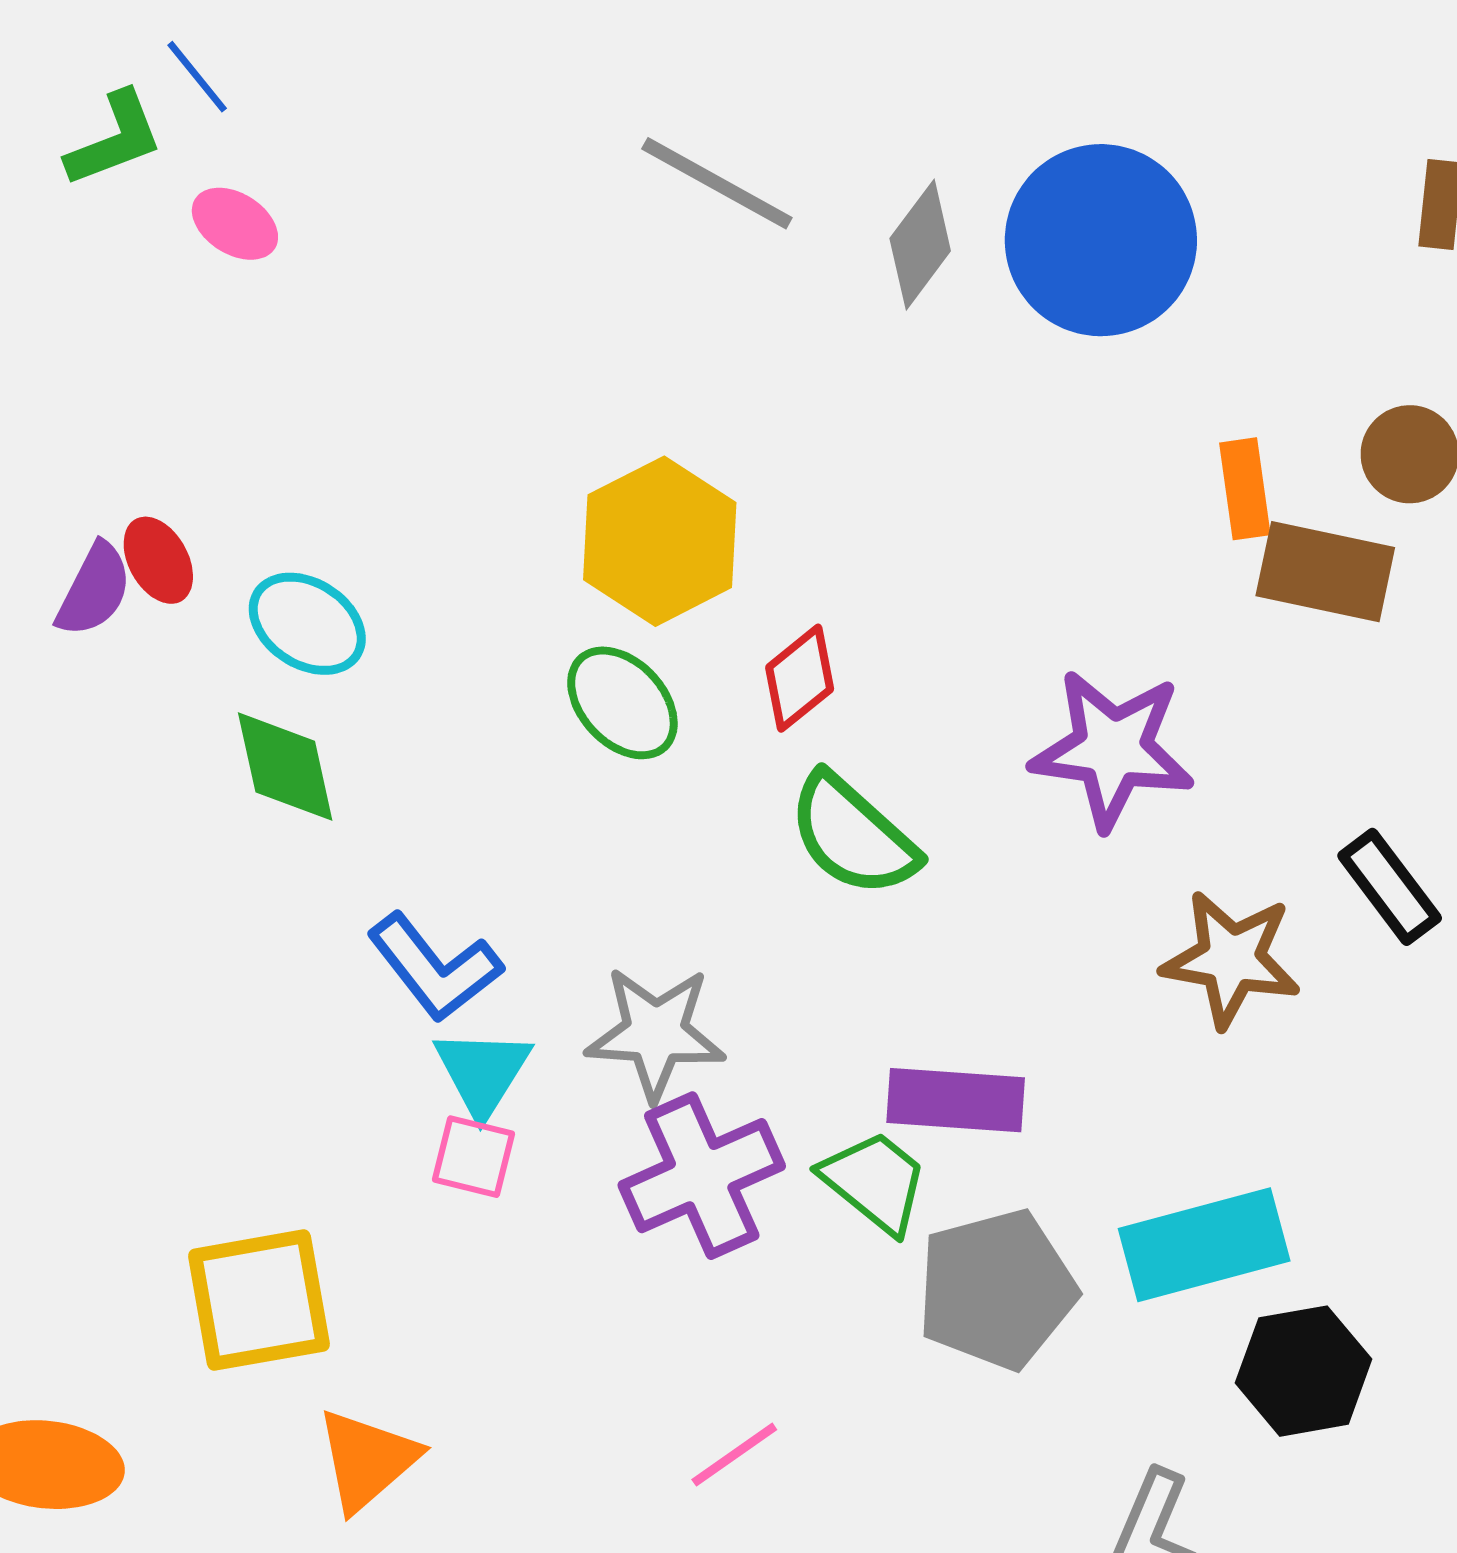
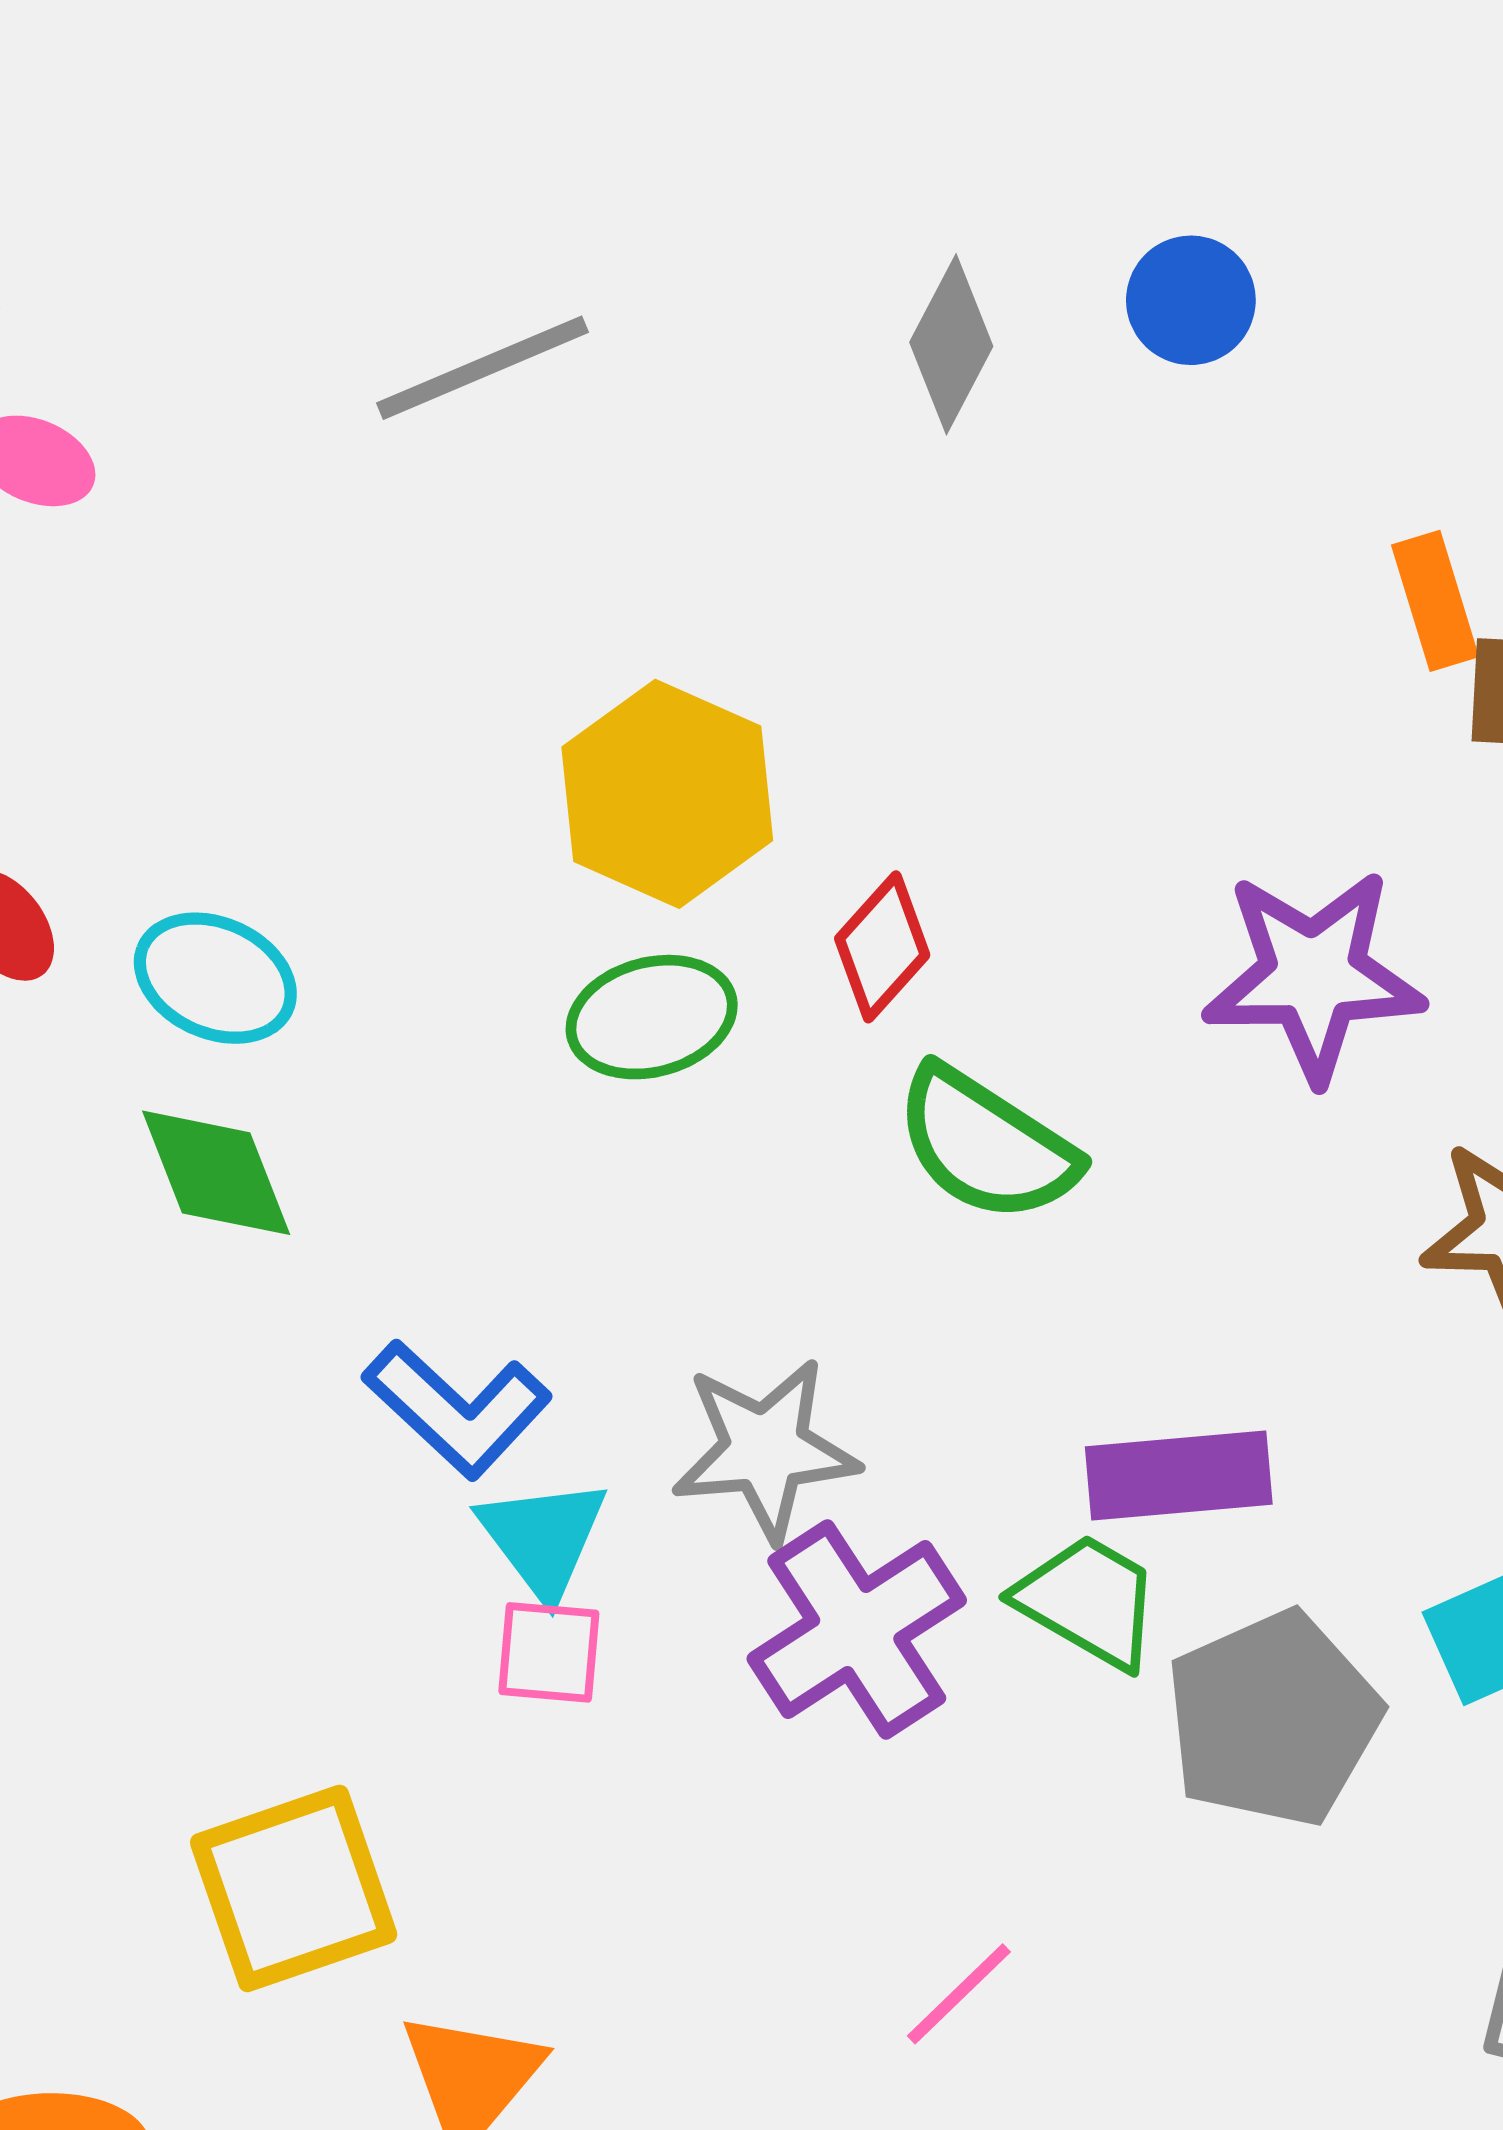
gray line: (717, 183) -> (483, 368), moved, turned -43
blue circle: (1101, 240) -> (1191, 300), size x0.5
green ellipse: (622, 703) -> (652, 1017), turned -53

